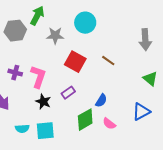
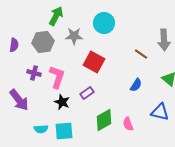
gray hexagon: (15, 31) -> (43, 42), moved
brown line: (108, 61) -> (141, 54), moved
blue semicircle: (101, 101) -> (136, 85), moved
blue triangle: (141, 112) -> (160, 112), turned 42
pink semicircle: (109, 124) -> (128, 124), turned 32

